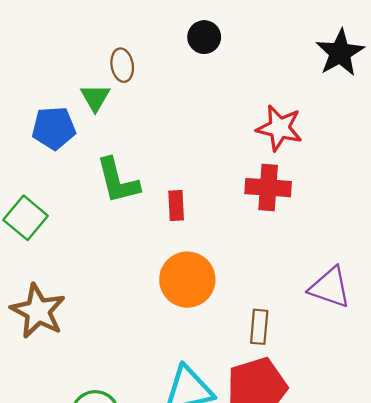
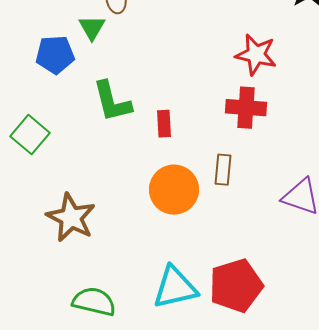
brown star: (38, 311) -> (71, 218), moved
brown rectangle: (259, 327) -> (223, 170), moved

